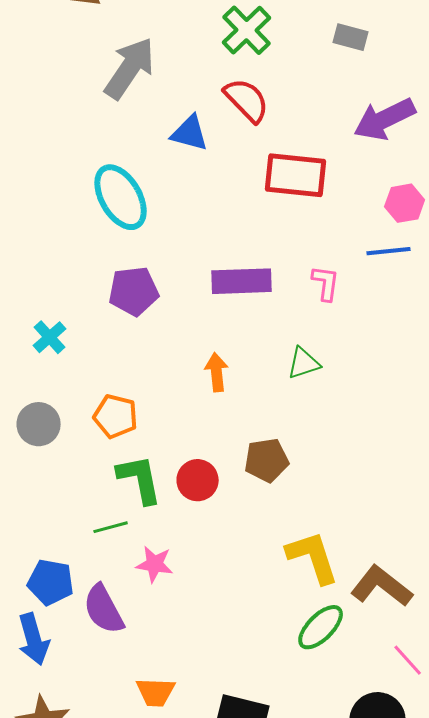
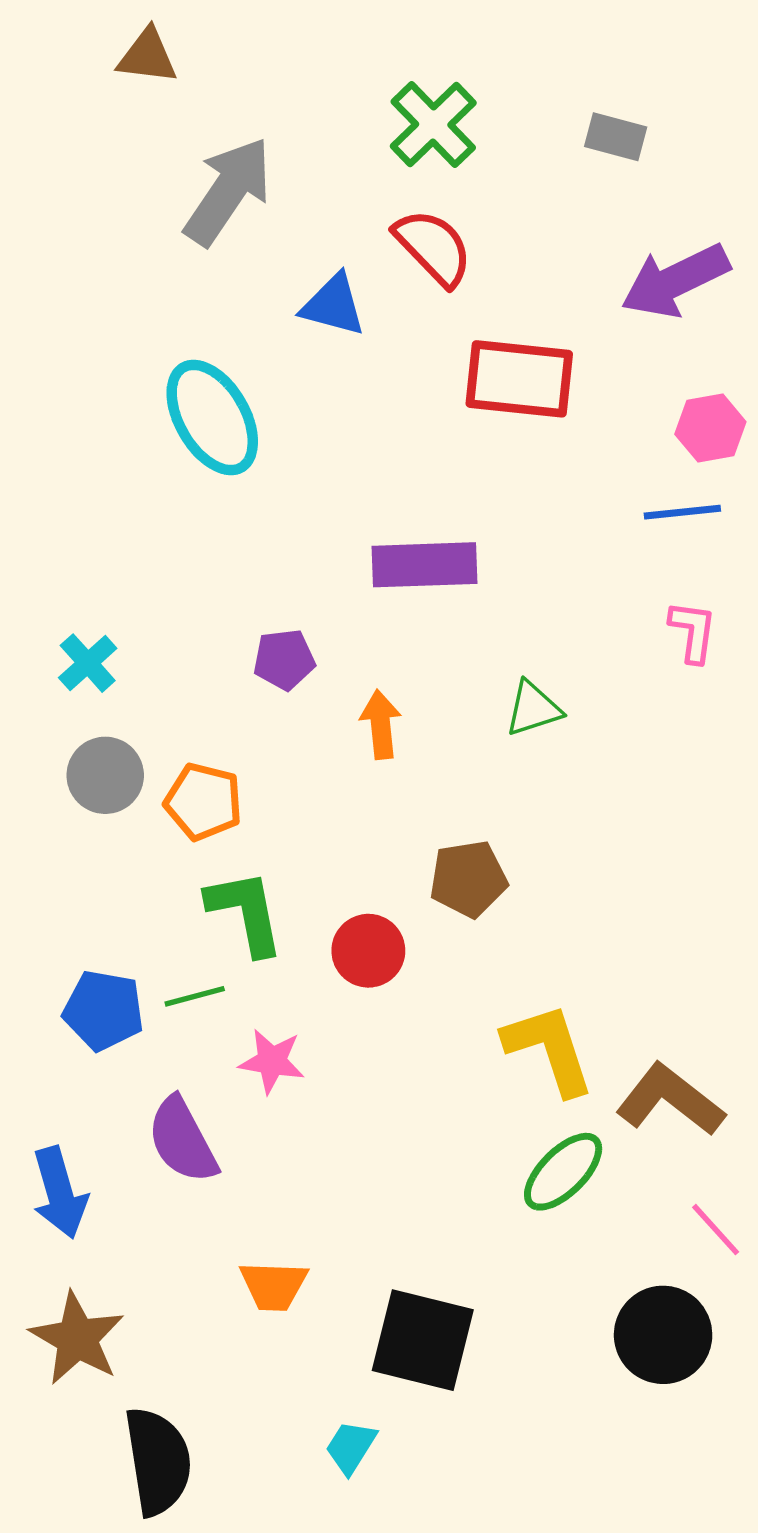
pink L-shape: (326, 283) -> (693, 631), moved
purple pentagon: (134, 291) -> (284, 660), moved, size x0.7
gray circle: (39, 424) -> (105, 775), moved
red circle: (198, 480) -> (368, 951), moved
blue pentagon: (51, 582) -> (103, 1010), moved

